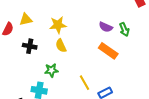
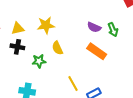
yellow triangle: (26, 19) -> (18, 28), moved
yellow semicircle: (61, 46) -> (57, 48), moved
green star: (51, 70) -> (39, 61), moved

